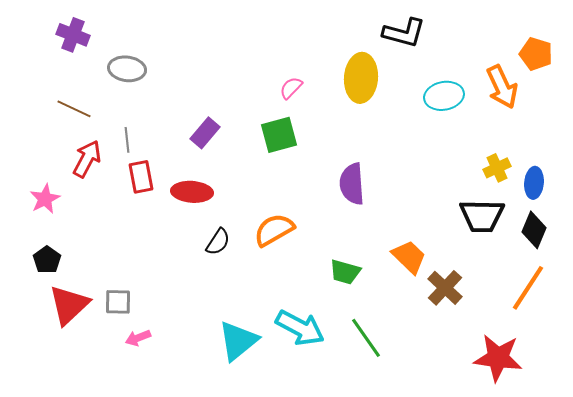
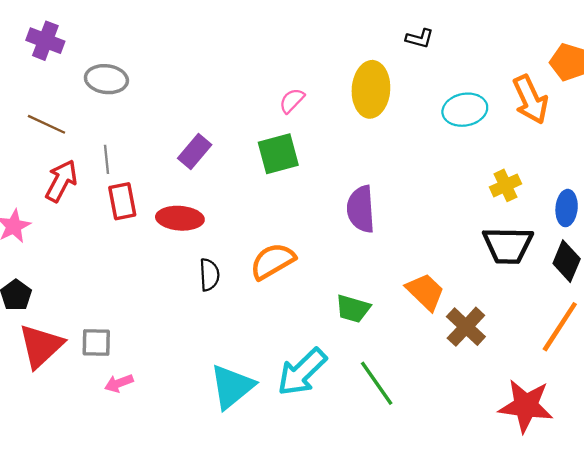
black L-shape: (404, 33) -> (420, 38), size x0.6
yellow cross: (497, 168) -> (506, 185), moved
black semicircle: (218, 242) -> (209, 275), turned -36
cyan arrow: (300, 328) -> (302, 372), turned 108

